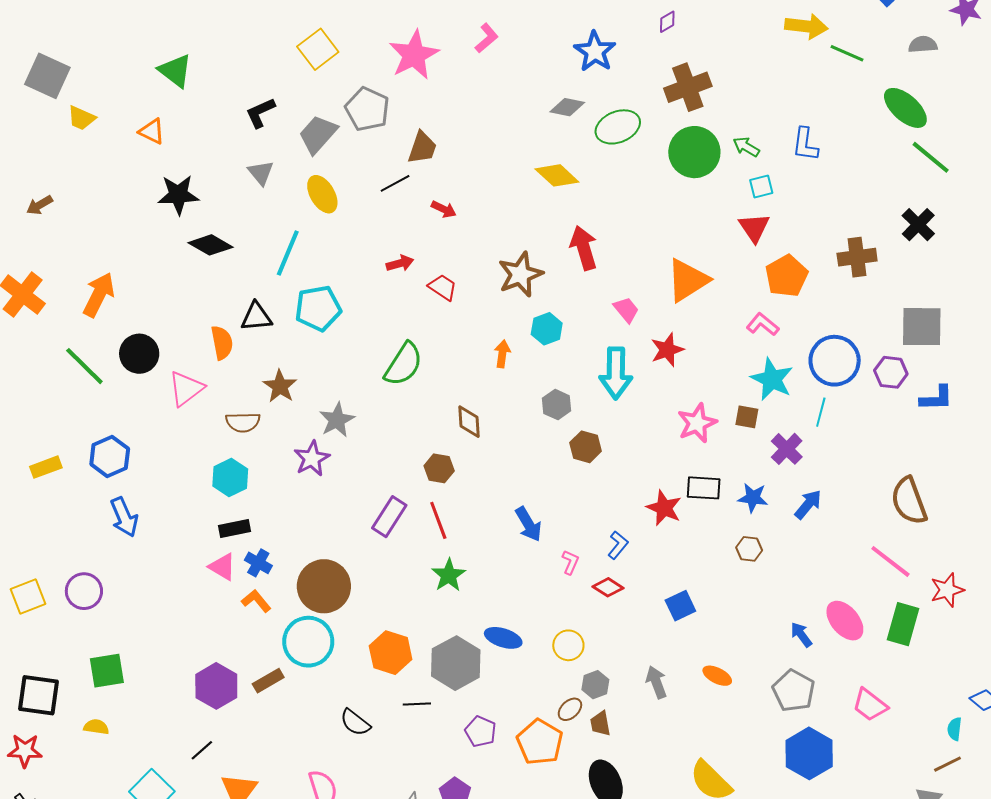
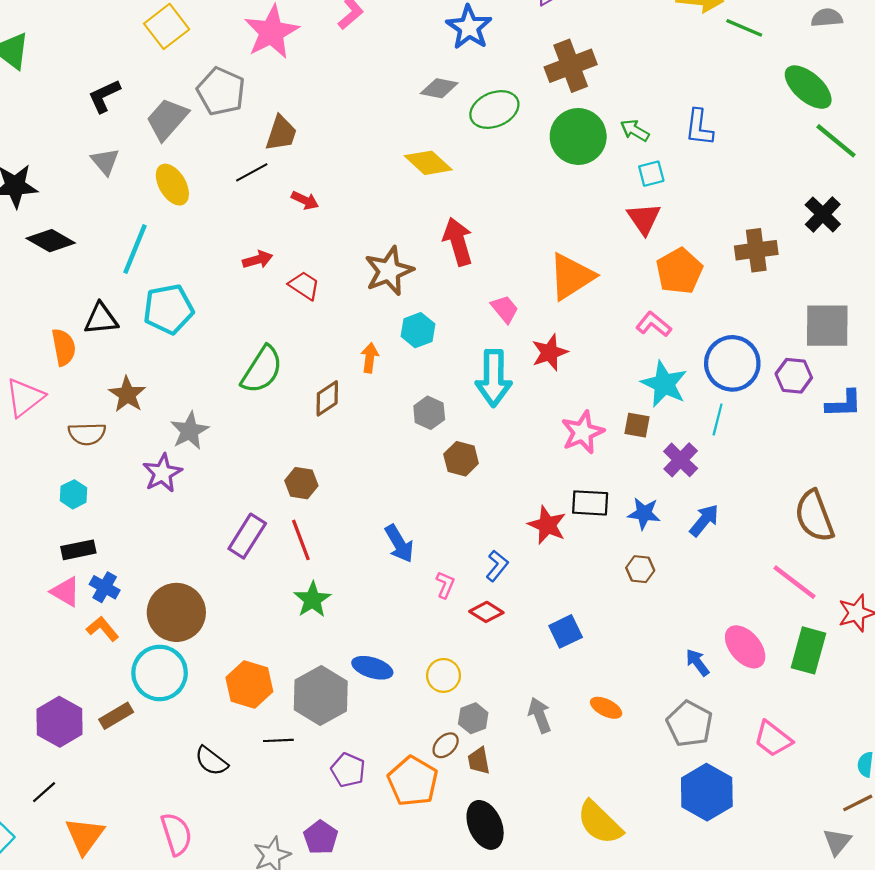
brown diamond: (469, 422) -> (327, 398), moved, turned 60
cyan hexagon: (230, 478) -> (73, 494), size x0.7

